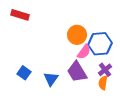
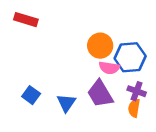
pink semicircle: (84, 52) -> (109, 68), turned 63
purple cross: (105, 70) -> (137, 91), turned -32

